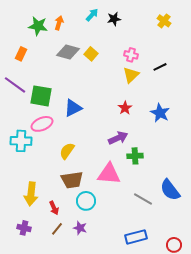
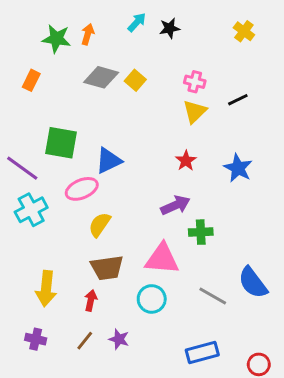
purple line: (15, 85) -> (22, 168), moved
pink ellipse: (42, 124) -> (82, 189), moved
cyan cross: (21, 141) -> (31, 210), turned -30
cyan circle: (86, 201) -> (152, 299), moved
red arrow: (54, 208) -> (91, 300), moved, turned -144

